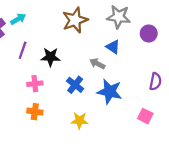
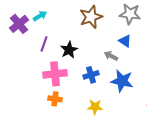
black star: (50, 57) -> (69, 50), turned -30
pink cross: (35, 84) -> (55, 74), size x1.6
blue cross: (75, 85) -> (91, 75), turned 35

